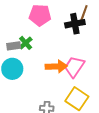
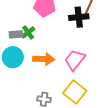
orange arrow: (56, 66) -> (44, 59), moved

